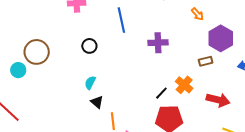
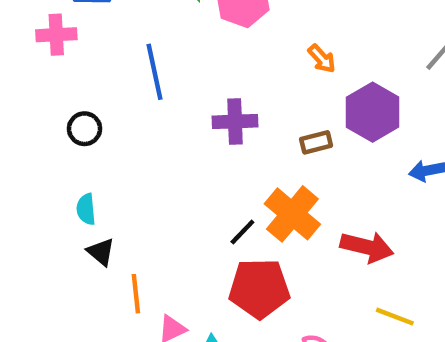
brown rectangle: (206, 61) -> (316, 142), moved
cyan semicircle: (90, 83) -> (86, 209), turned -32
orange cross: (184, 85) -> (292, 214), size x1.4

